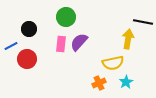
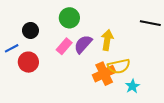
yellow arrow: (128, 39) -> (107, 40), moved
pink rectangle: (61, 44) -> (64, 46), turned 35
orange cross: (99, 83) -> (104, 74), moved, size x1.5

